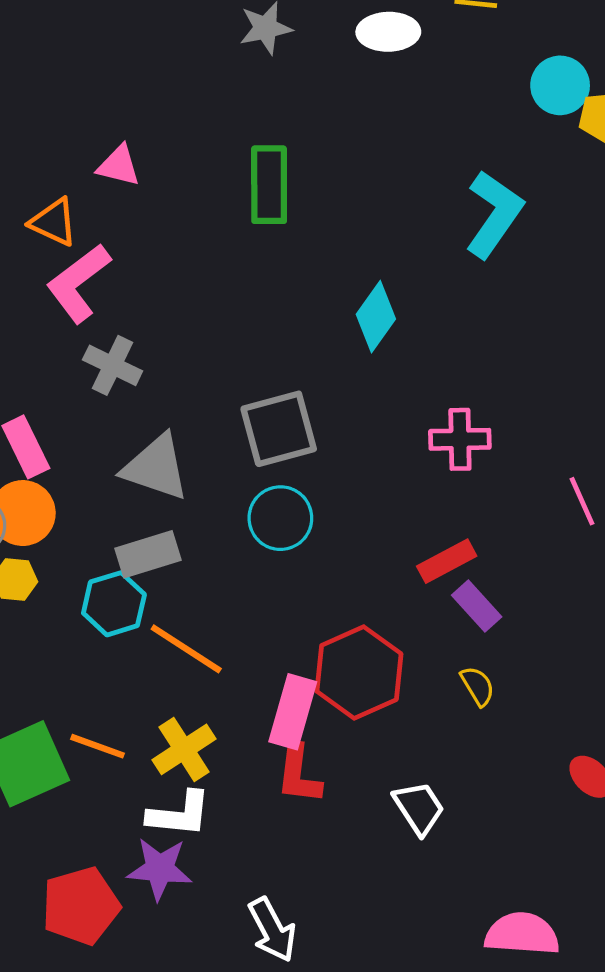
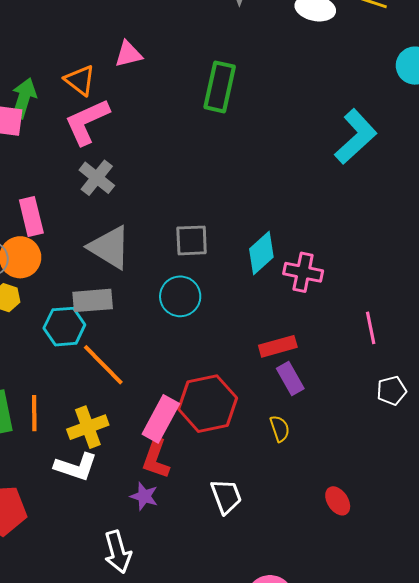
pink triangle: (119, 166) -> (128, 54), turned -40
cyan diamond: (376, 317) -> (261, 253), moved
gray square: (279, 429) -> (192, 240), size x0.7
orange line: (97, 746) -> (34, 413), turned 57
purple star: (160, 869) -> (144, 496), moved, size x0.7

